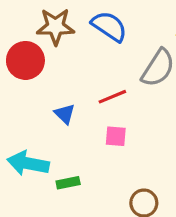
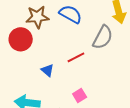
pink square: (116, 136) -> (80, 96), moved, turned -32

